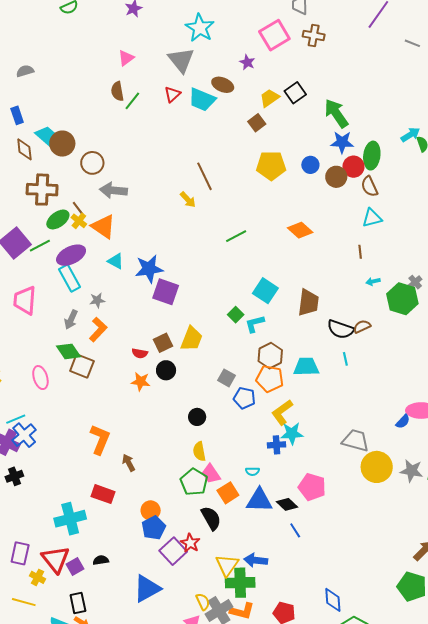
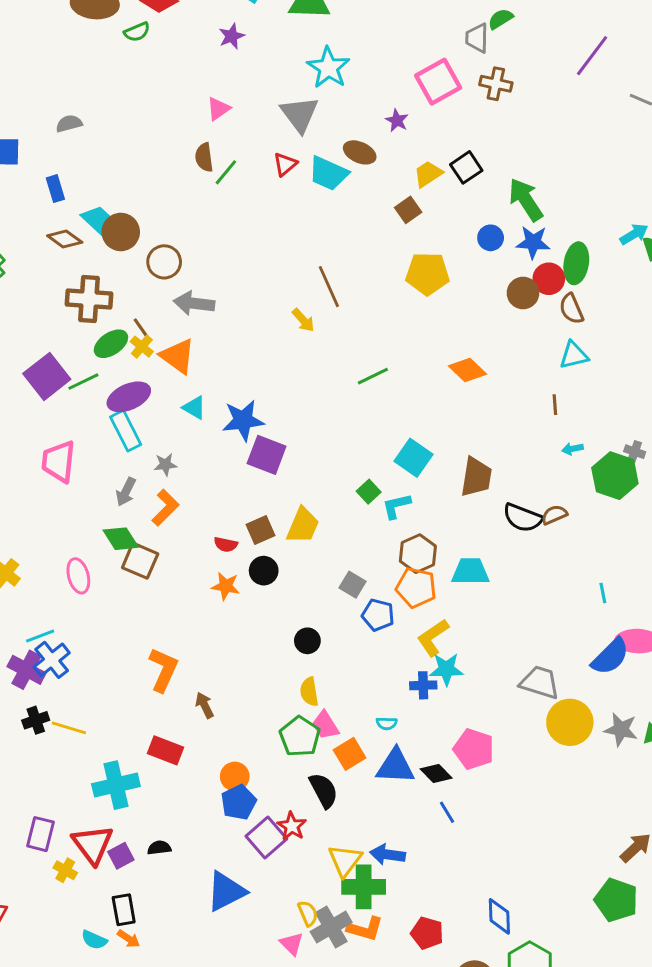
brown diamond: (24, 149) -> (65, 239), turned -50
blue circle: (310, 165) -> (491, 238), moved
gray cross: (415, 282) -> (635, 452), turned -32
cyan line: (345, 359) -> (603, 593), moved
blue semicircle: (403, 422) -> (610, 657), size x1.8
yellow line: (24, 602) -> (69, 728), moved

